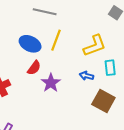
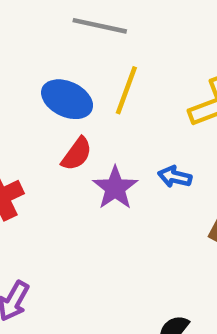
blue arrow: (86, 76) -> (175, 177), moved

